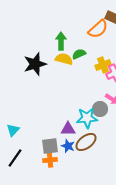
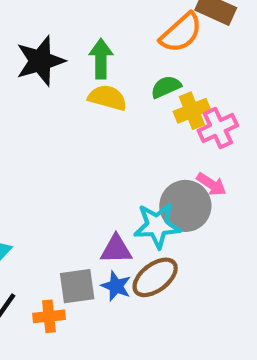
green semicircle: (79, 54) -> (166, 87), moved
black star: (35, 64) -> (40, 61), moved
gray circle: (100, 109) -> (185, 206), size x1.5
orange cross: (50, 160) -> (49, 316), moved

